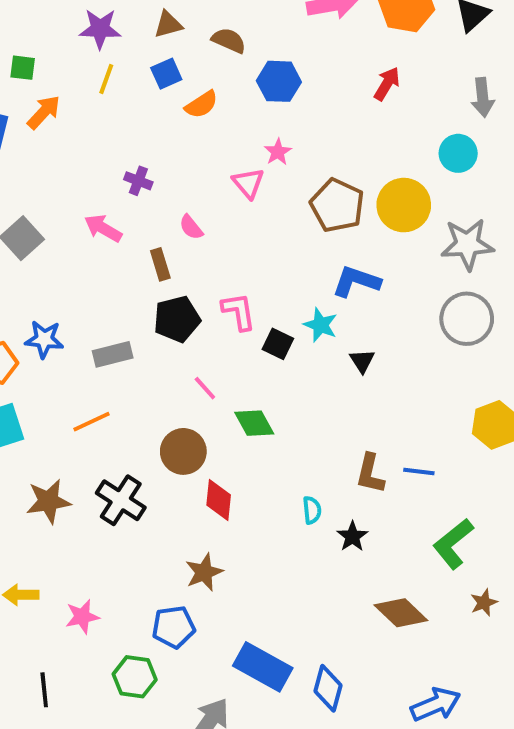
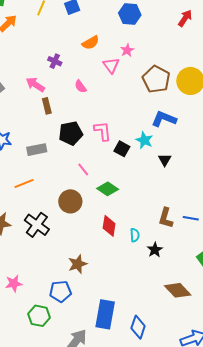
orange semicircle: (201, 105) -> (91, 43), moved
brown rectangle: (160, 264) -> (47, 106), moved
green diamond: (254, 423) -> (108, 189), turned -30
red diamond: (219, 500) -> (109, 226), moved
blue rectangle: (263, 667) -> (105, 314), turned 68

